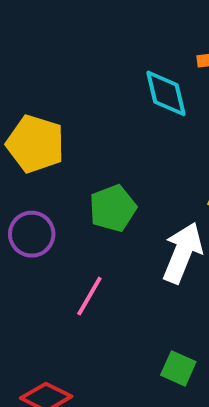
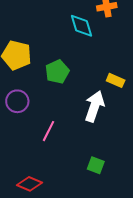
green pentagon: (113, 208) -> (57, 72), moved

